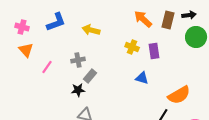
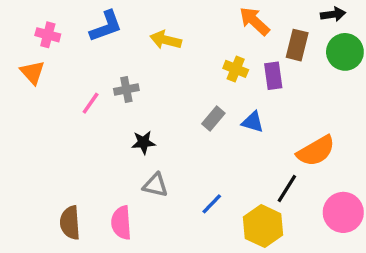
brown rectangle: (168, 20) -> (297, 45), moved
orange triangle: (26, 50) -> (32, 72), moved
gray cross: (78, 60) -> (126, 89), moved
gray rectangle: (90, 76) -> (213, 119), moved

